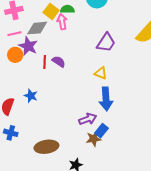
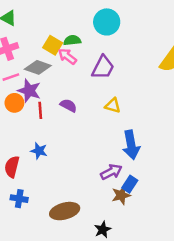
pink arrow: (62, 22) -> (67, 56), turned -35
gray diamond: (37, 28) -> (38, 67), turned 30
purple trapezoid: (106, 43) -> (103, 67), moved
red line: (45, 62) -> (40, 110), moved
yellow triangle: (101, 73) -> (113, 106), moved

